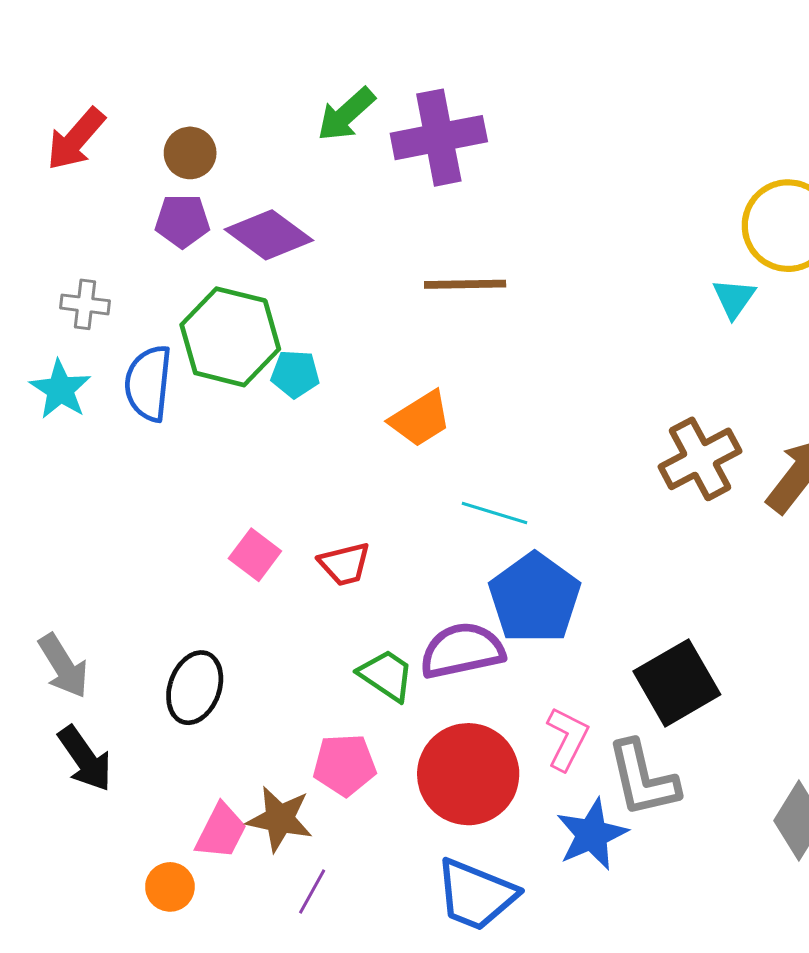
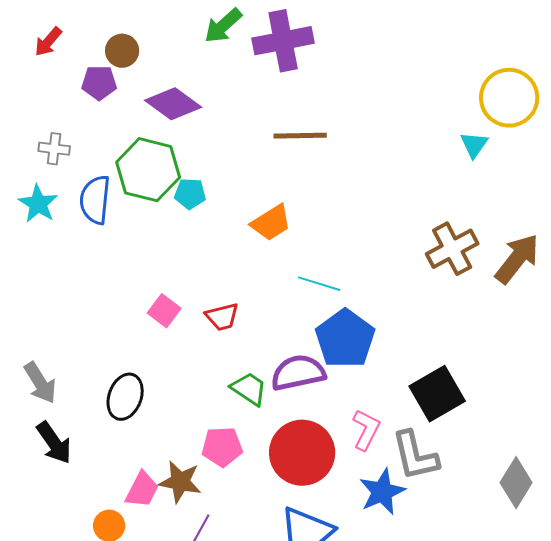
red arrow: (76, 139) -> (48, 42), size x0.7
purple pentagon: (182, 221) -> (99, 83), moved

